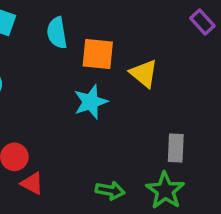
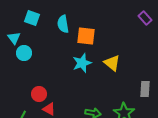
yellow triangle: (144, 74) -> (112, 63), moved
gray rectangle: (176, 148) -> (145, 89), moved

